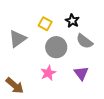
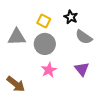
gray triangle: (18, 39) -> (17, 37), turned 36
gray circle: (56, 47) -> (45, 44), moved

